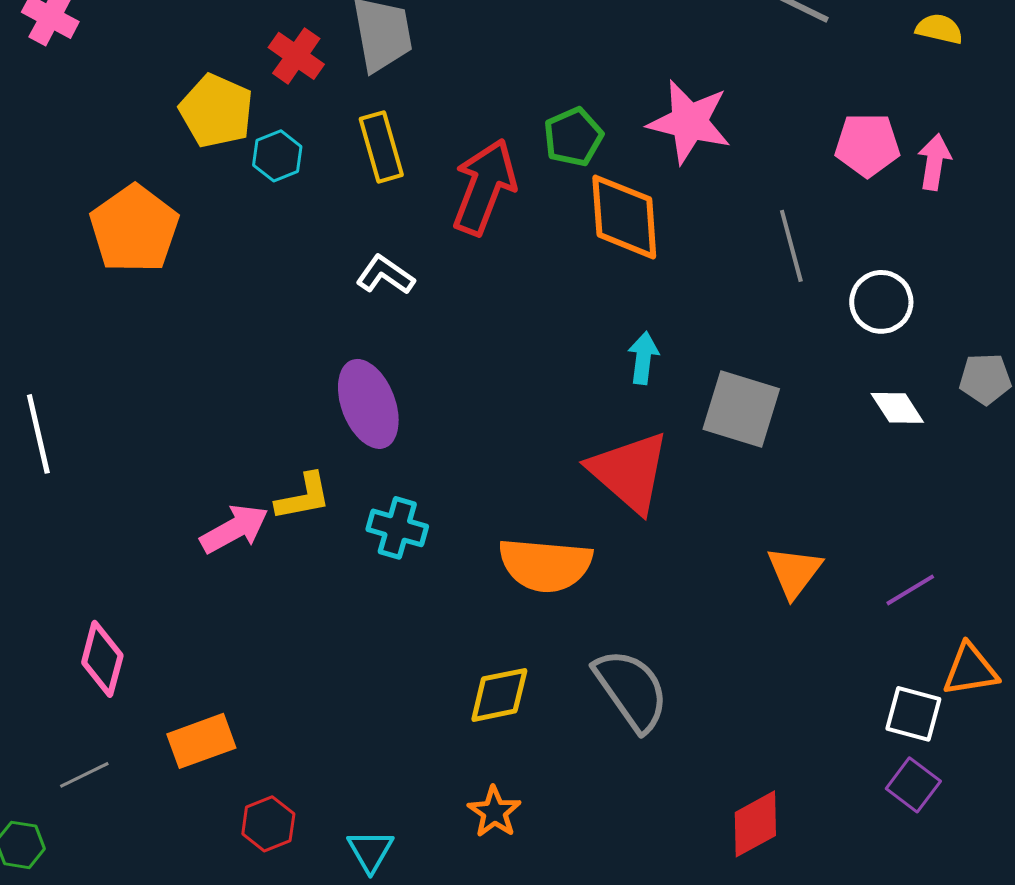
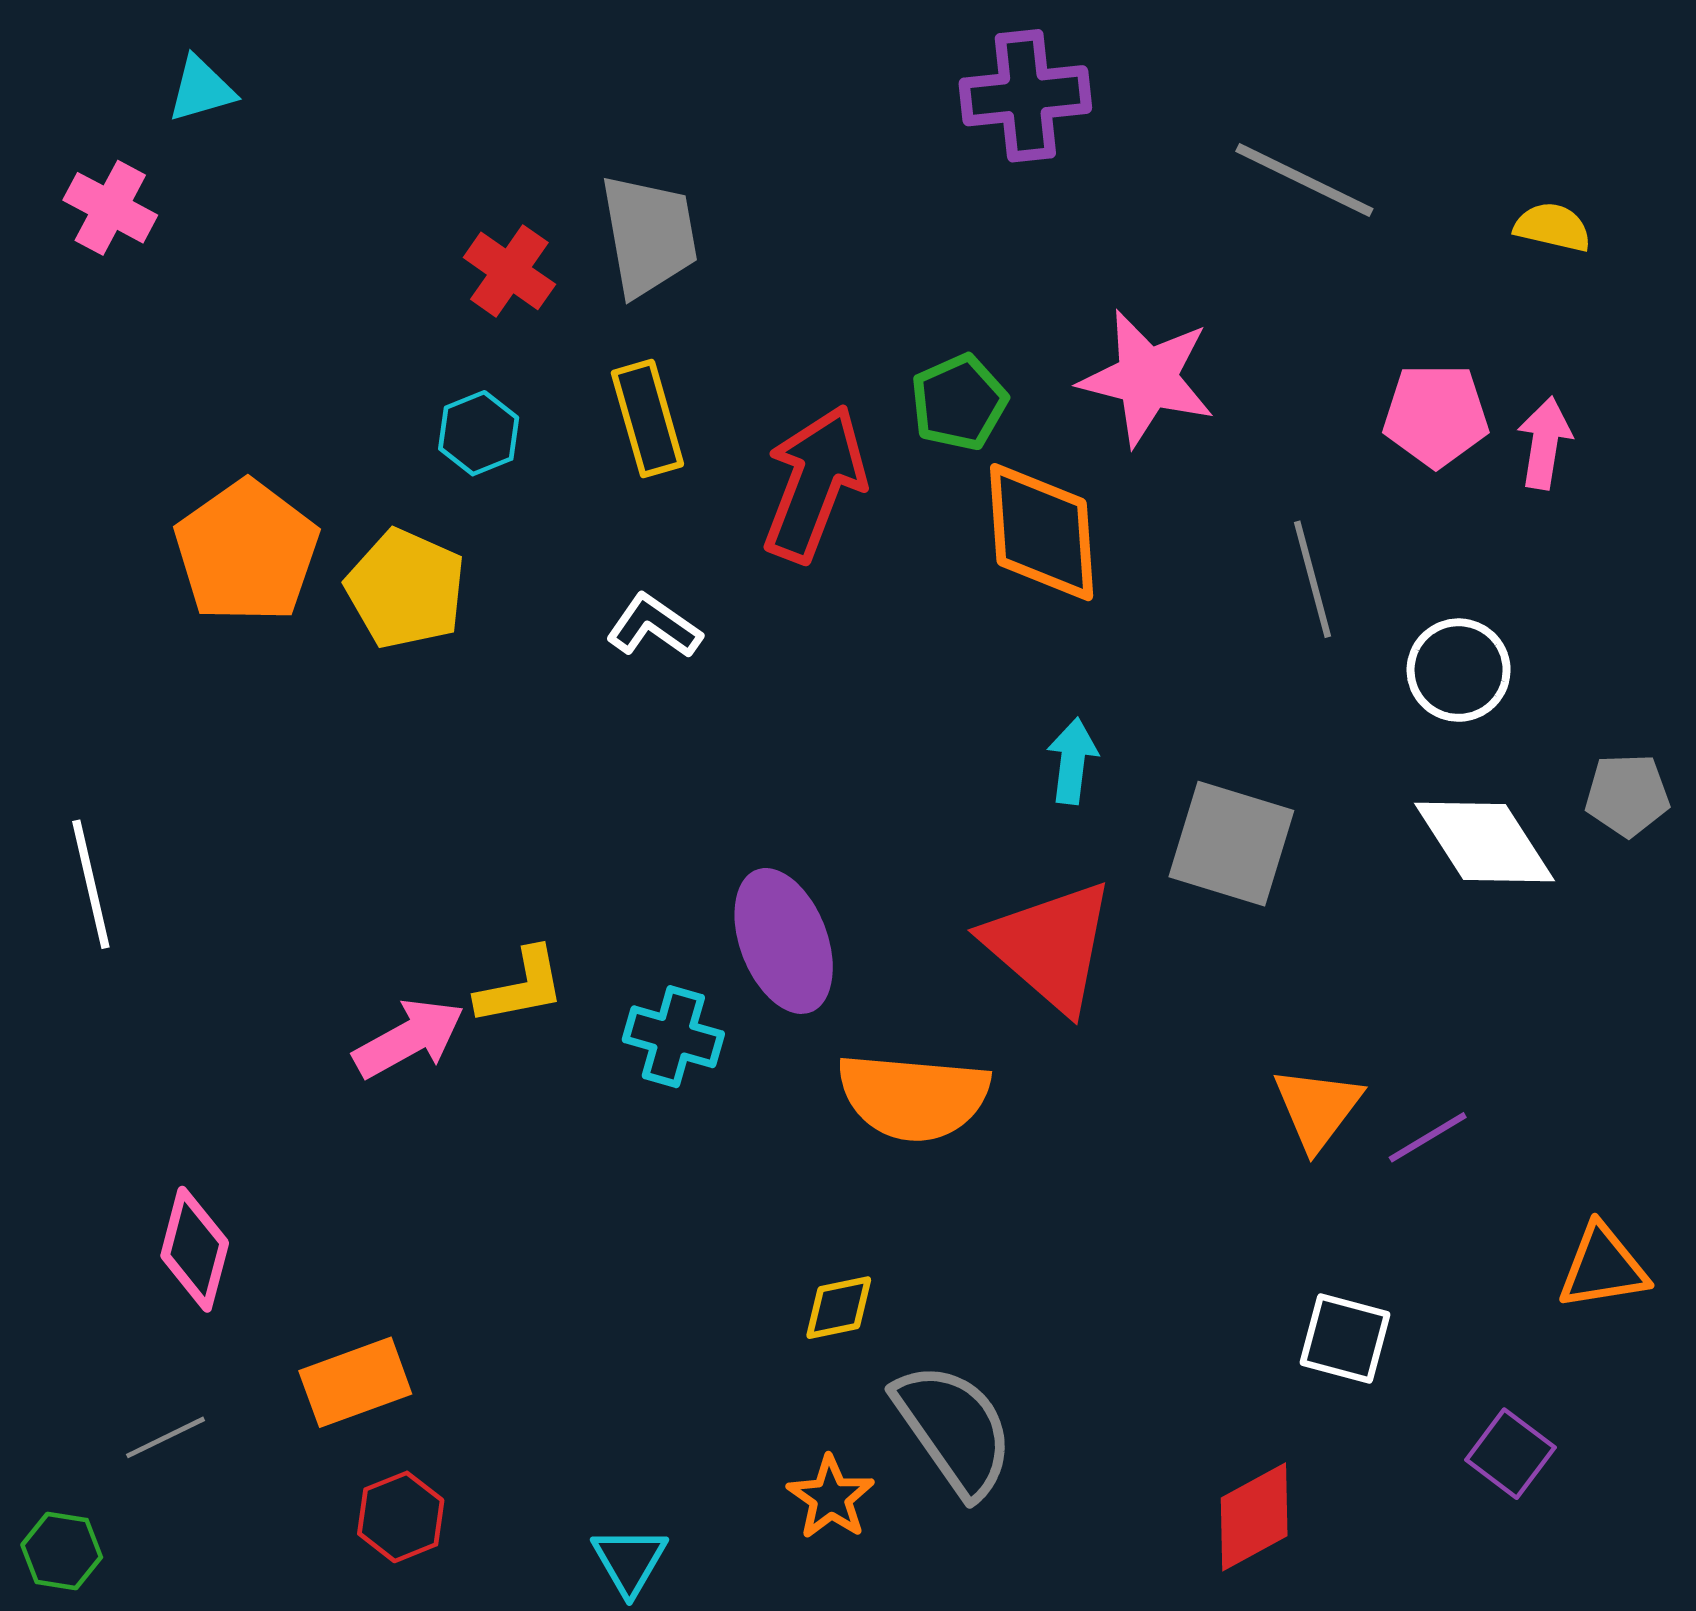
yellow pentagon: (216, 111) -> (406, 589), moved
purple ellipse: (368, 404) -> (784, 941), moved
white diamond: (897, 408) -> (1484, 842), size x1.6
purple line: (910, 590) -> (1428, 1137), moved
gray semicircle: (631, 690) -> (954, 1429), moved
yellow diamond: (499, 695) -> (839, 1308), size x0.7
white square: (913, 714) -> (1345, 1338), moved
red hexagon: (268, 824) -> (401, 1517), moved

